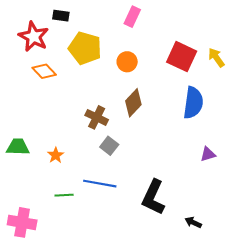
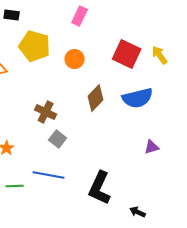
brown diamond: (133, 103) -> (96, 98), moved
blue semicircle: (193, 103) -> (138, 98), turned 68

